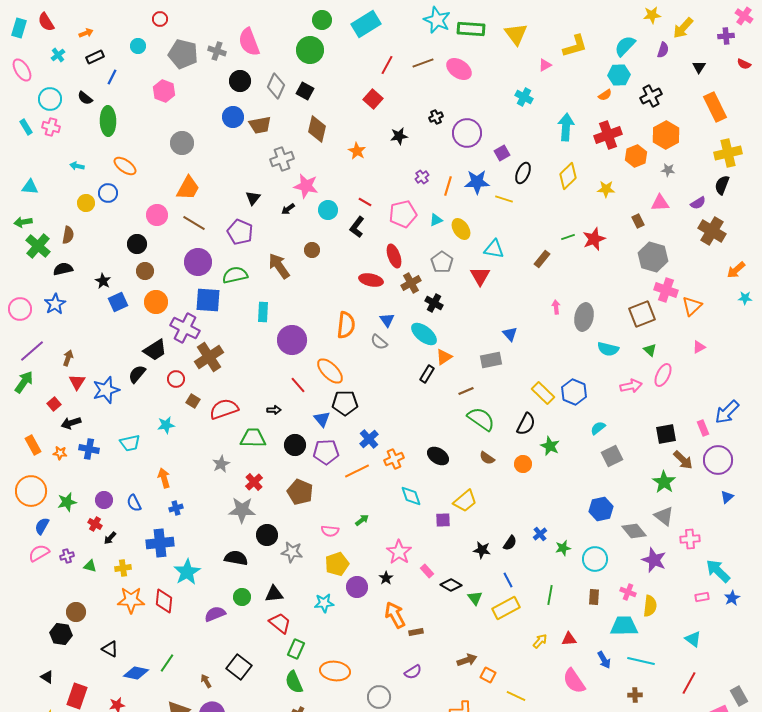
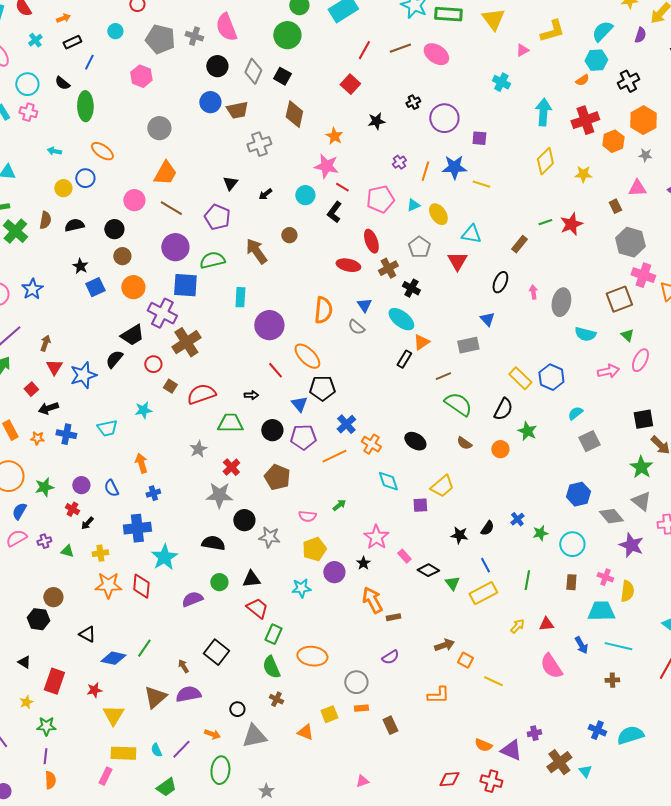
purple square: (502, 153) -> (479, 138), turned 35
black ellipse: (523, 173) -> (500, 282), moved
pink star: (306, 186) -> (326, 166), moved
black semicircle: (63, 269) -> (74, 225), moved
orange cross: (394, 459) -> (371, 444), turned -36

